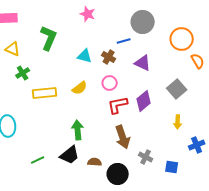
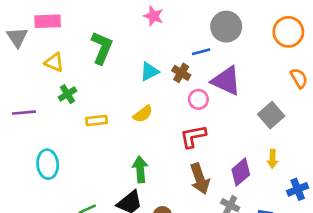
orange circle: (182, 39) -> (288, 32), moved
cyan triangle: (85, 56) -> (149, 72), turned -42
purple triangle: (143, 63) -> (226, 81), size x1.4
pink circle: (110, 83) -> (198, 99), moved
yellow rectangle: (45, 93) -> (97, 121), size x0.7
purple diamond: (144, 101) -> (241, 172), moved

